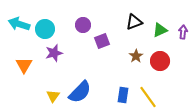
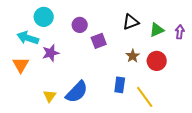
cyan arrow: (19, 24) -> (28, 38), moved
cyan circle: (45, 29) -> (44, 17), moved
blue rectangle: (123, 95) -> (120, 85), moved

